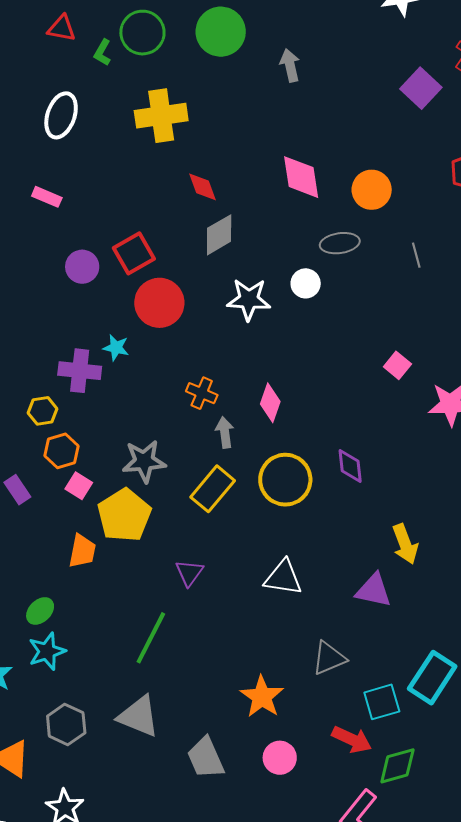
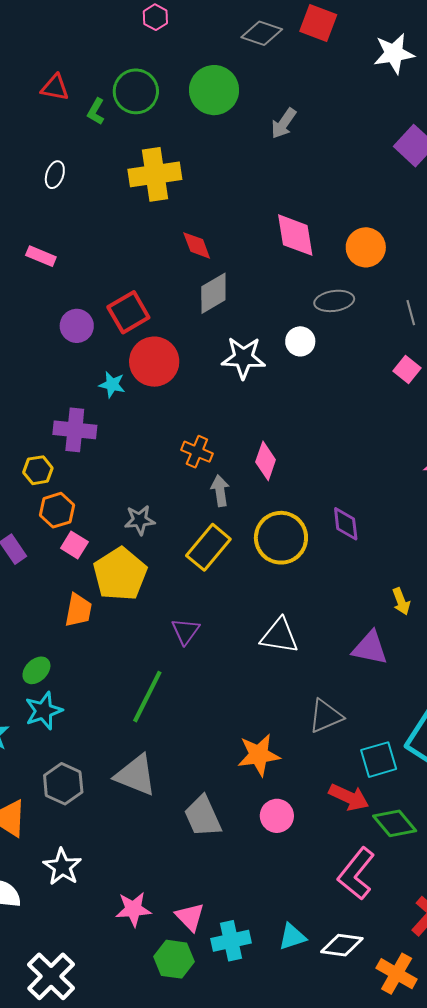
gray arrow: (290, 65) -> (284, 123), turned -132
white ellipse: (61, 115) -> (55, 175), size x0.6
cyan star: (116, 348) -> (112, 385), moved
pink square: (397, 365) -> (407, 369), moved
gray star: (144, 461) -> (140, 520), size x0.7
yellow arrow: (405, 544) -> (401, 601), size x0.7
orange star: (262, 697) -> (259, 755), turned 30
green diamond: (397, 766) -> (395, 823), turned 66

